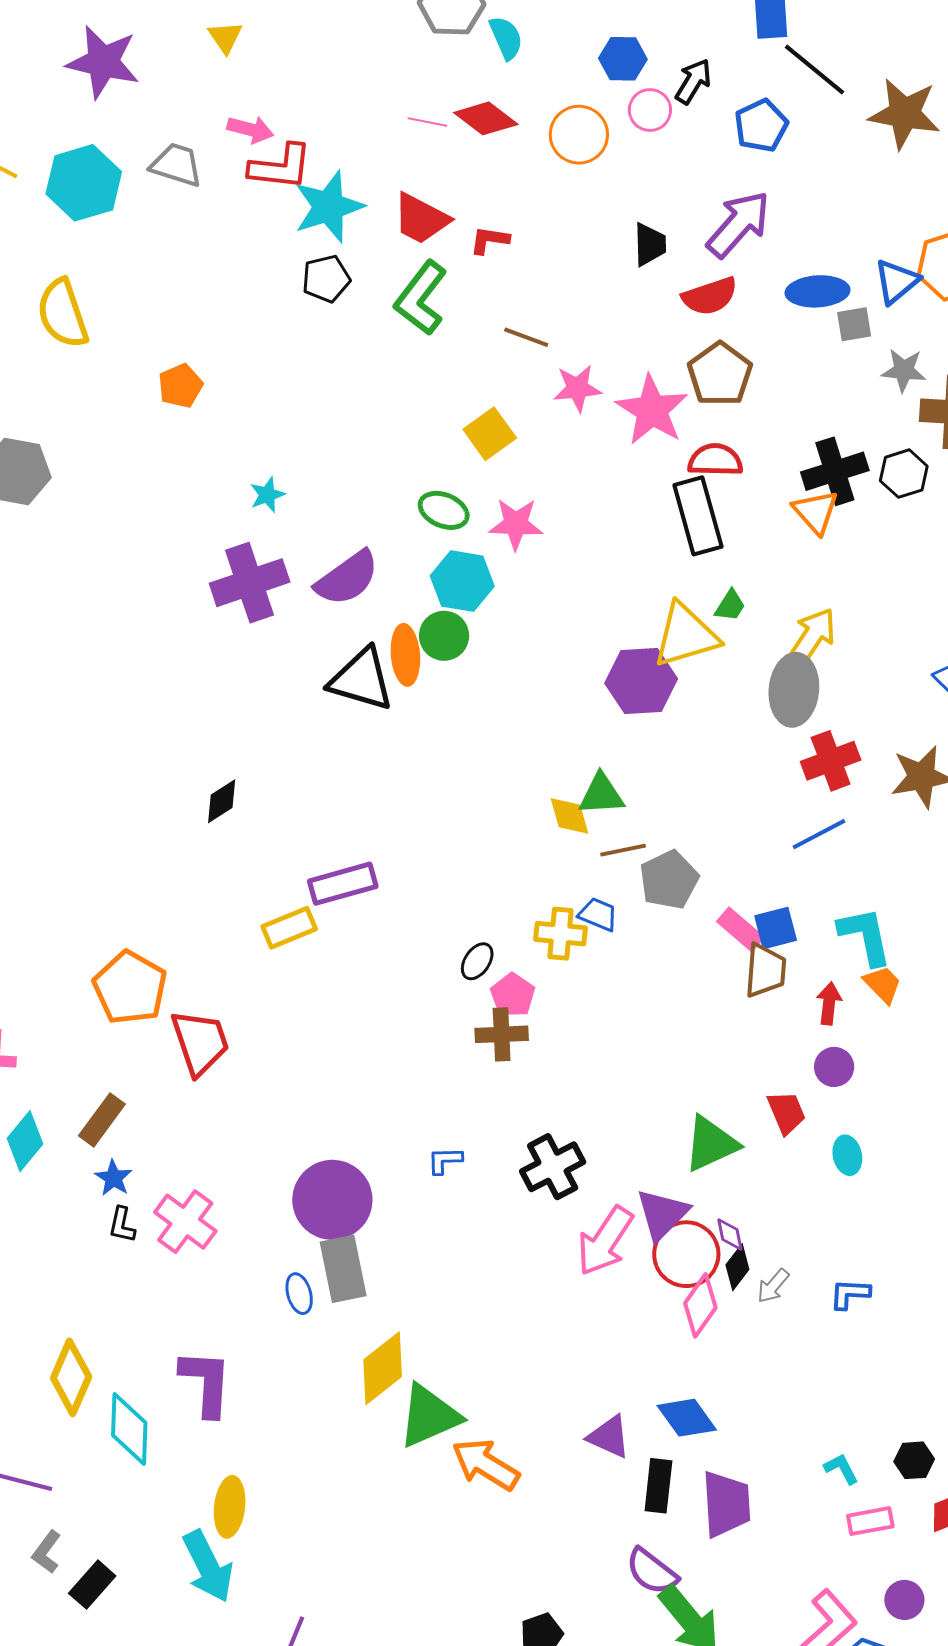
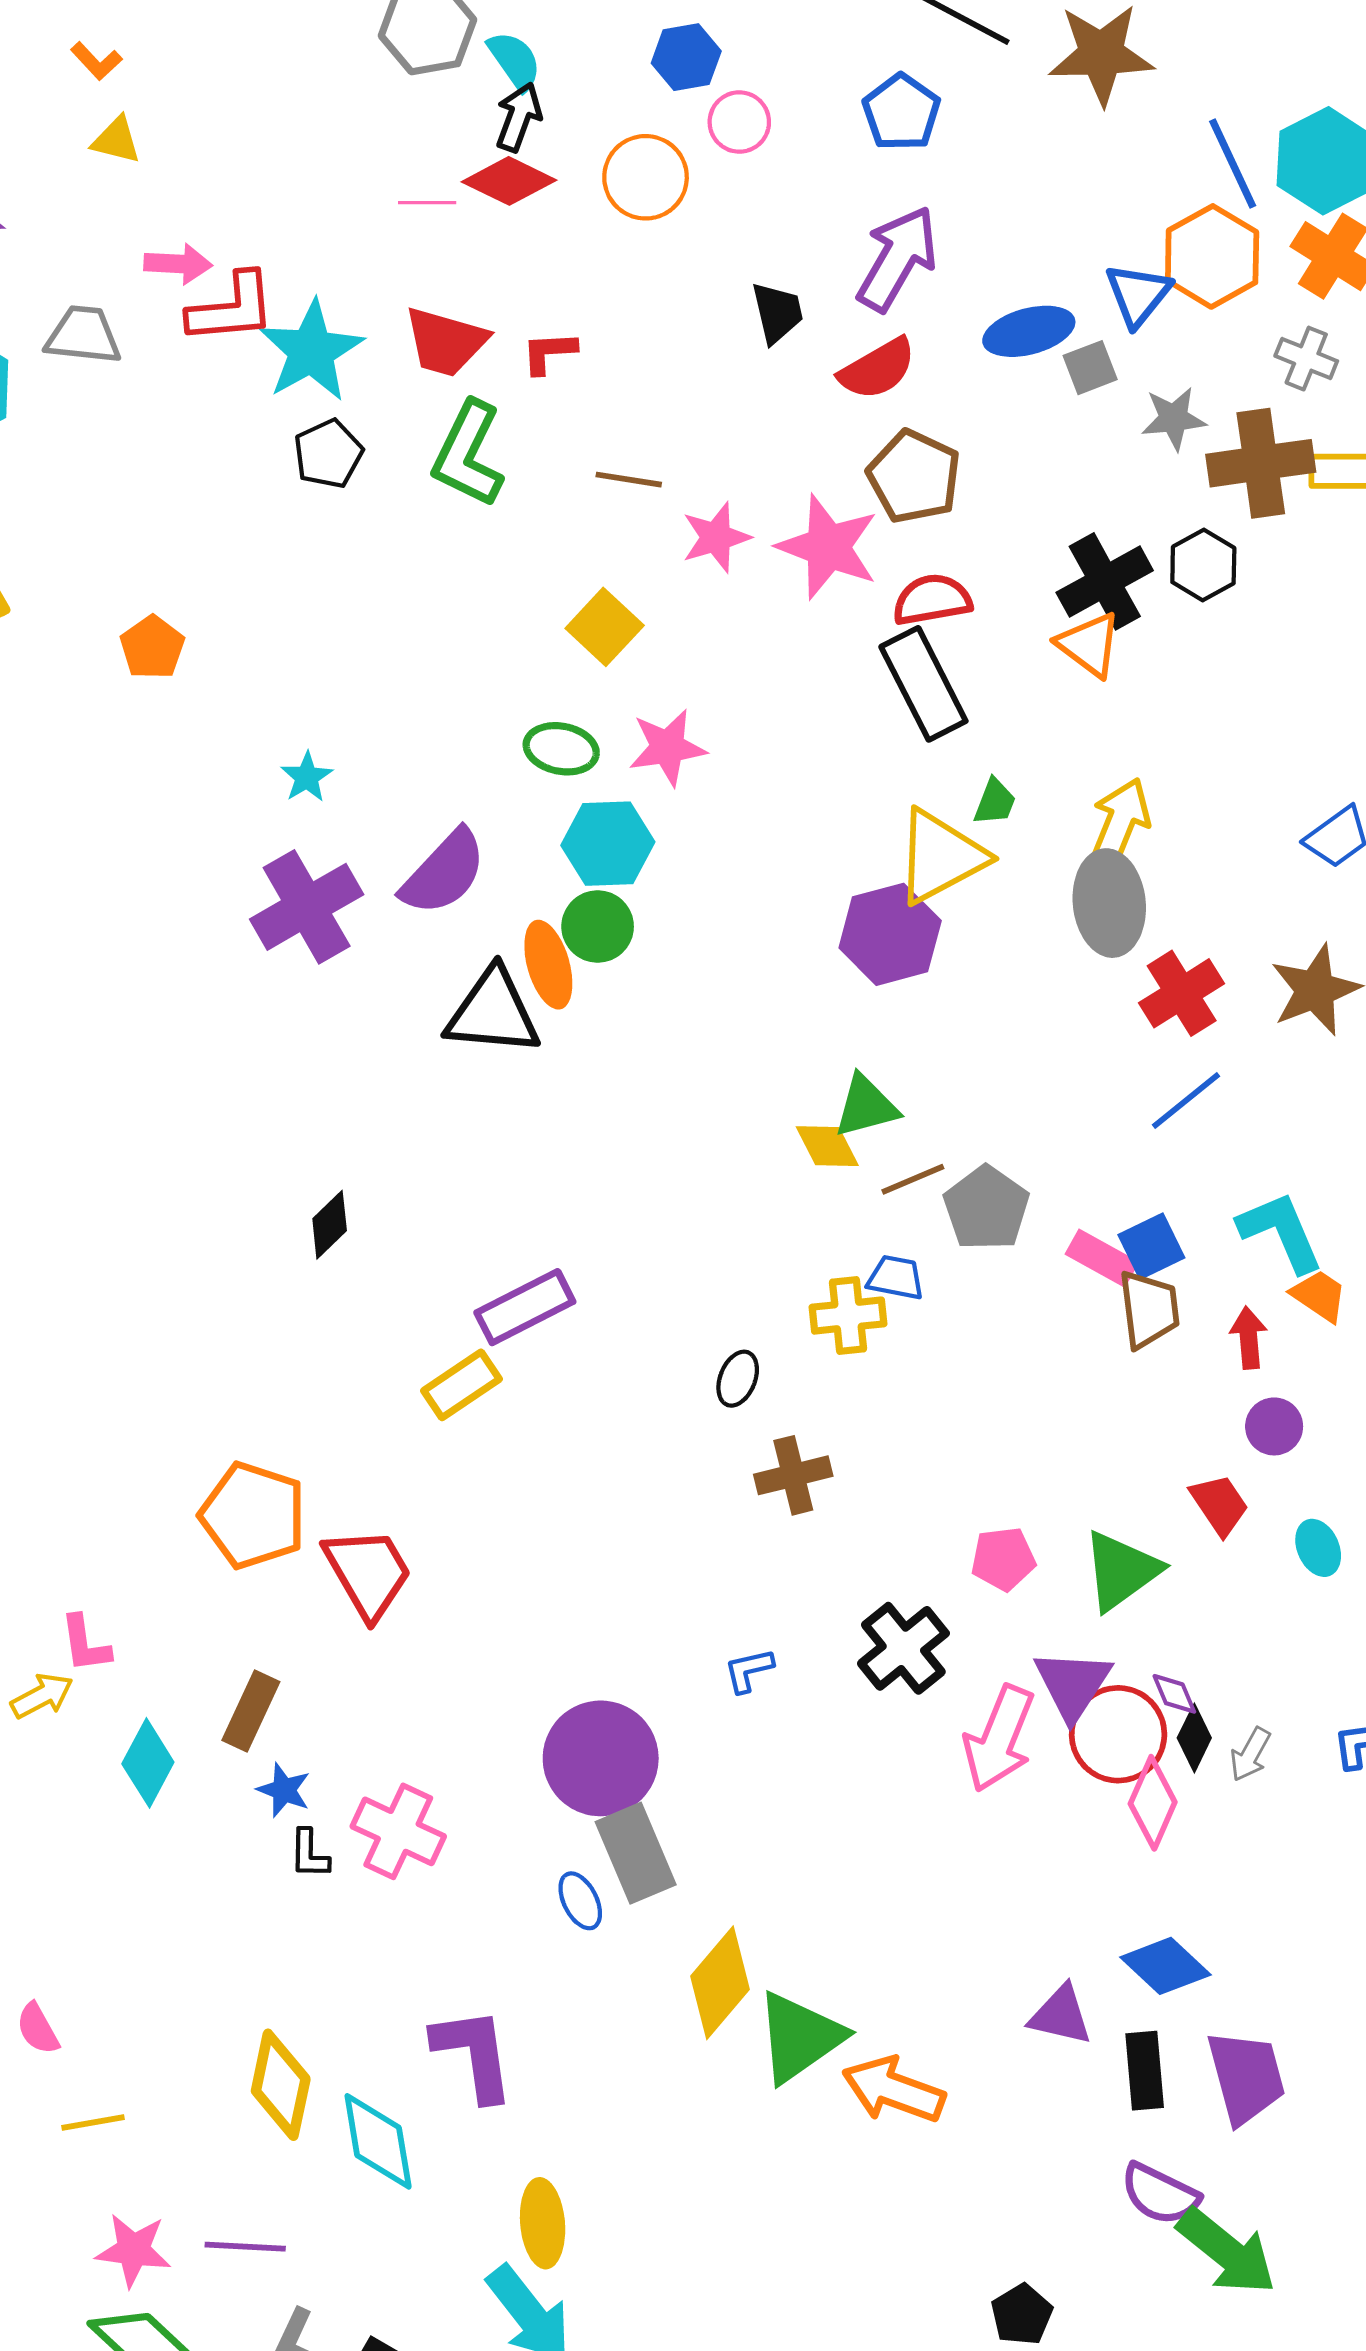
yellow triangle: (225, 37) -> (116, 140), turned -30
black arrow: (693, 81) -> (519, 117), moved
pink pentagon: (513, 995) -> (1003, 1559), moved, turned -30

